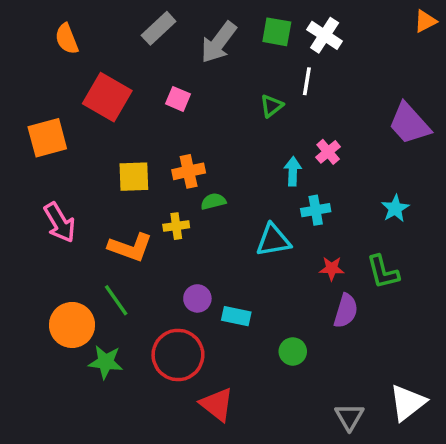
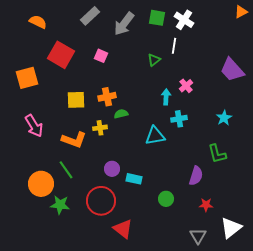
orange semicircle: (67, 39) -> (38, 22), turned 138
red star: (332, 268) -> (206, 205), moved

